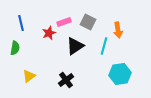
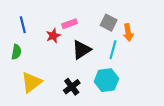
gray square: (88, 22) -> (109, 23), moved
cyan hexagon: (120, 74) -> (106, 80), moved
yellow triangle: (29, 76) -> (31, 82), size x1.5

